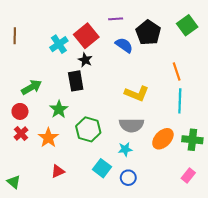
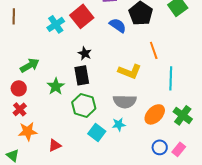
black star: (85, 60) -> (85, 53), moved
orange line: (177, 71) -> (154, 50), moved
black rectangle: (76, 81) -> (82, 75), moved
orange star: (48, 138) -> (28, 131), moved, turned 30
green cross: (192, 140) -> (183, 115), turned 30
cyan square: (102, 168) -> (97, 132), moved
blue circle: (128, 178) -> (160, 147), moved

